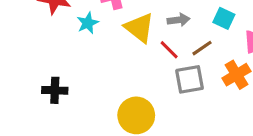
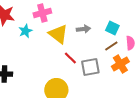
brown line: (202, 48) -> (111, 46), moved
red line: (169, 50) -> (70, 58), moved

